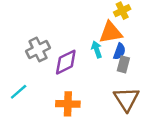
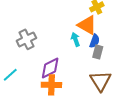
orange triangle: (111, 32) -> (87, 25), turned 40
purple diamond: (66, 62) -> (50, 68), moved

